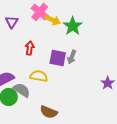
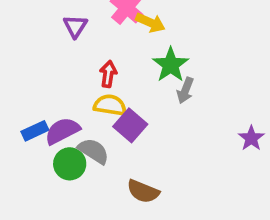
green star: (73, 26) -> (171, 65), moved
purple square: (58, 58) -> (130, 125), moved, turned 30
yellow semicircle: (39, 76) -> (110, 105), moved

